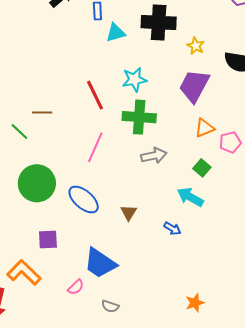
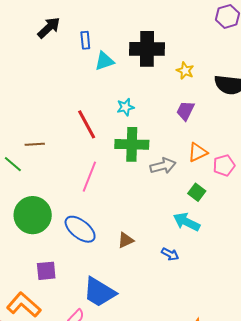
cyan star: (134, 80) -> (125, 107), size x0.7
purple trapezoid: (194, 86) -> (185, 111), size x0.6
gray arrow: (154, 156) -> (163, 166), moved
brown triangle: (129, 213) -> (126, 240), turned 36

